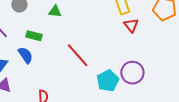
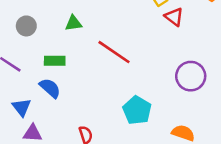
red line: (78, 55) -> (114, 52), moved
cyan pentagon: (108, 81) -> (137, 110), moved

